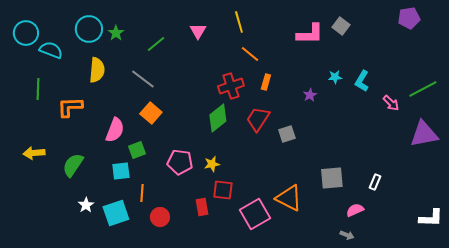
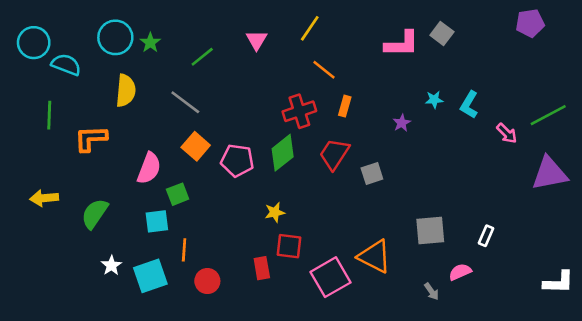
yellow line: (239, 22) -> (310, 28), turned 50
pink pentagon: (180, 162) -> (237, 160), moved
gray arrow: (347, 235) -> (432, 291), moved, turned 32

